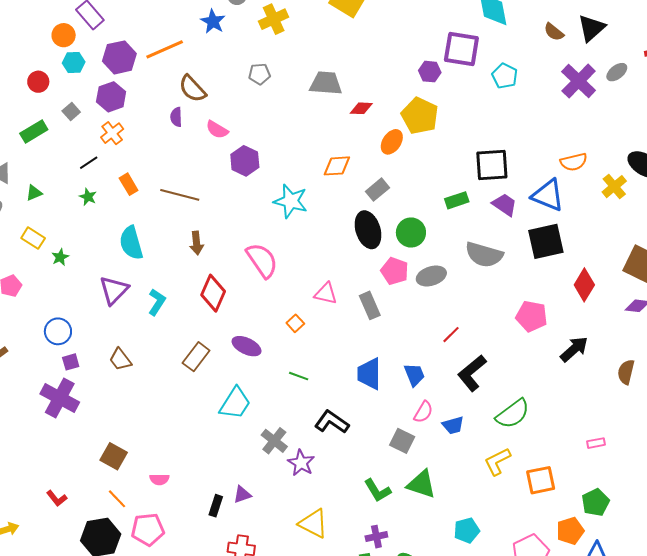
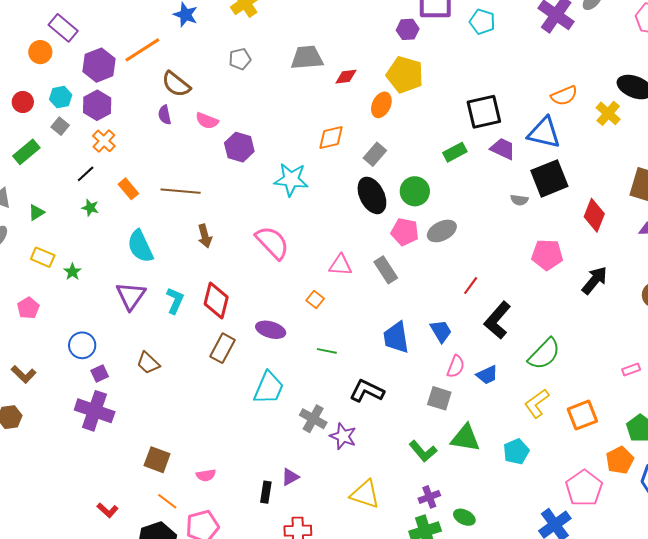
cyan hexagon: (74, 62) -> (61, 97), moved
gray semicircle: (484, 255) -> (519, 200), moved, size x0.5
red diamond: (213, 293) -> (216, 300), moved
cyan pentagon: (467, 530) -> (516, 451), moved

